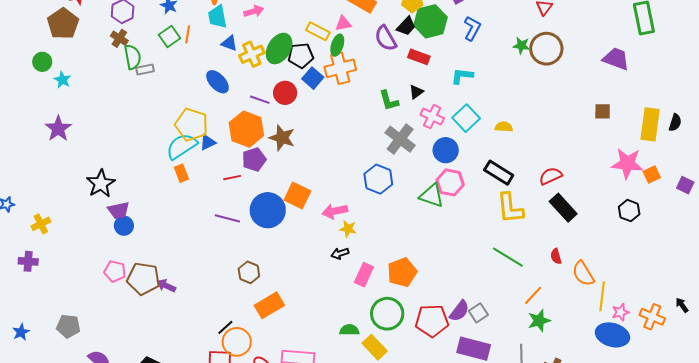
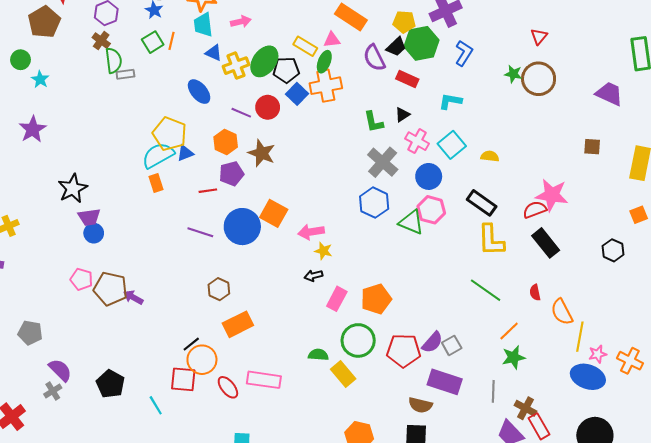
orange hexagon: (246, 129) -> (226, 142), size x0.7
pink star: (627, 163) -> (552, 195), moved
blue hexagon: (378, 179) -> (374, 203), moved

